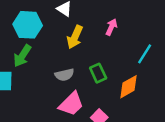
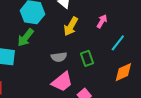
cyan line: (145, 54) -> (118, 43), moved
orange diamond: (128, 87) -> (123, 72), moved

